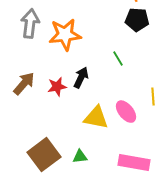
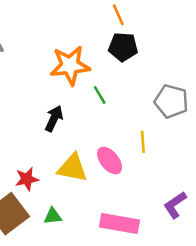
orange star: (65, 35) -> (70, 65), moved
red star: (57, 87) -> (27, 179), moved

